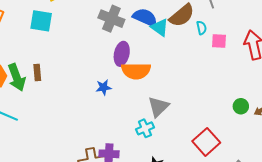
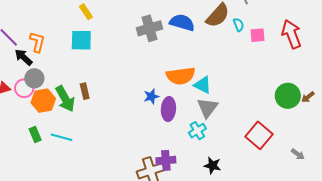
gray cross: (111, 19) -> (150, 28), turned -30
cyan triangle: (160, 27) -> (203, 85), moved
purple ellipse: (122, 54) -> (168, 109), moved
green circle: (241, 106) -> (288, 96), size x1.6

